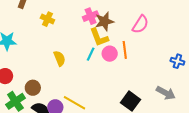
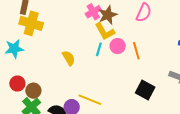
yellow cross: (47, 19) -> (31, 23), moved, size x1.6
orange line: (125, 50) -> (136, 51), moved
brown circle: (33, 88) -> (33, 91), moved

